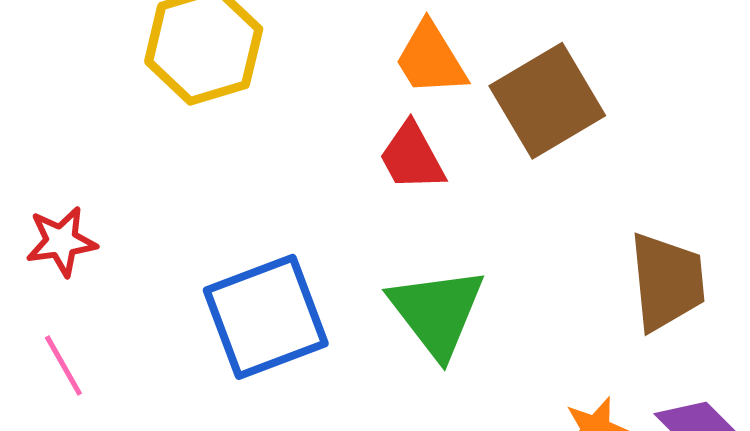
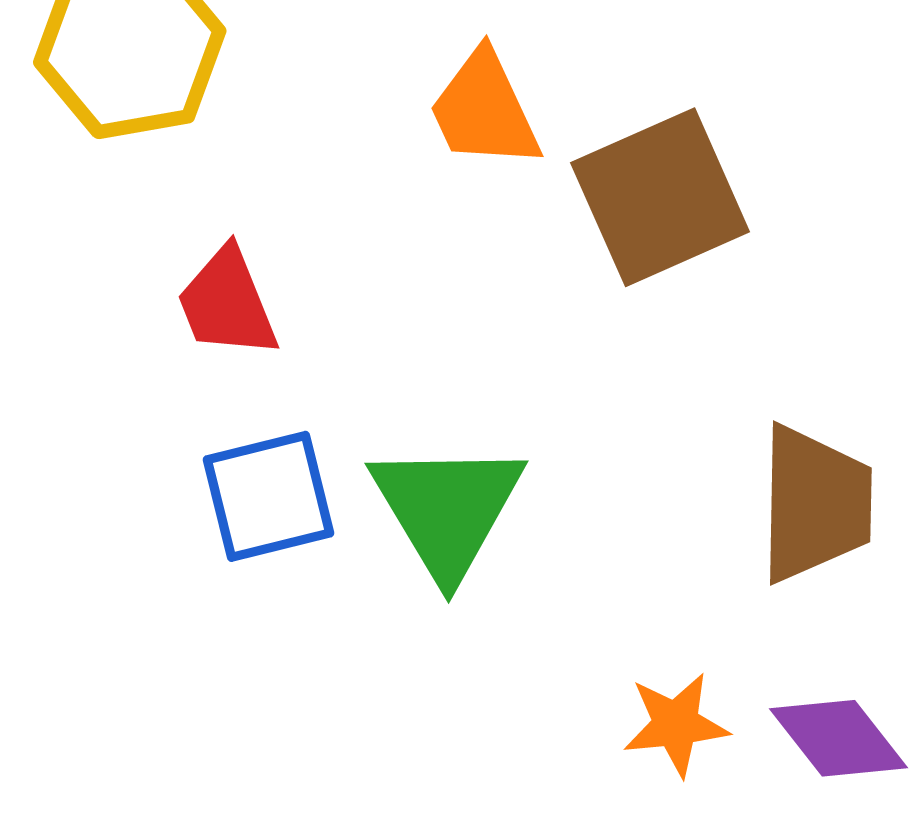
red trapezoid: (412, 157) -> (227, 303), moved
blue square: (266, 317) -> (268, 496), moved, size x0.7

